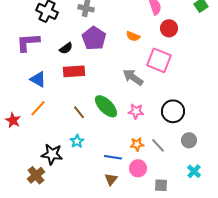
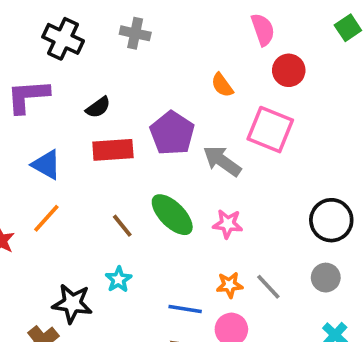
orange semicircle: (133, 36) -> (222, 85), turned 32
purple pentagon: (94, 38) -> (172, 133), moved
black circle: (173, 111) -> (331, 220), moved

